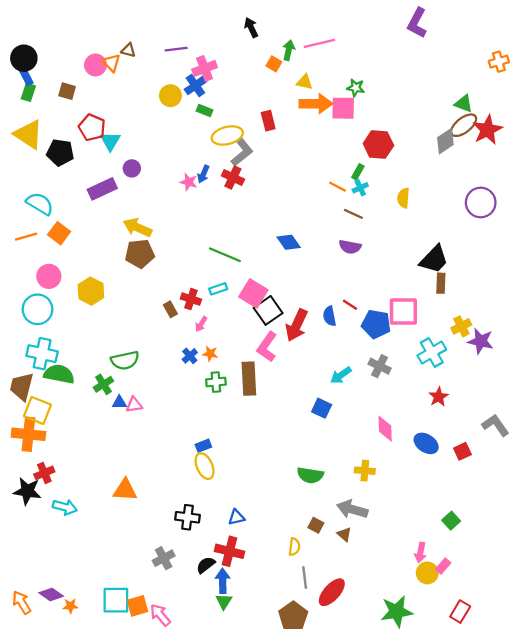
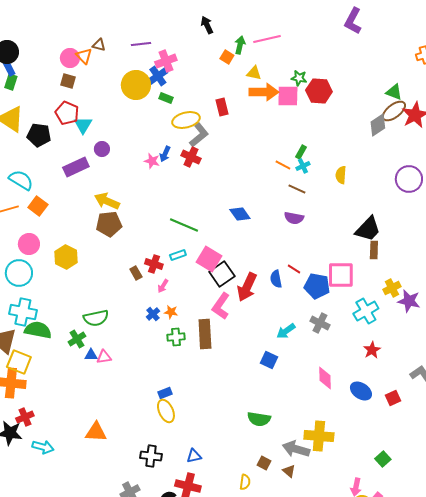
brown square: (67, 91) -> (68, 81), moved
yellow circle: (170, 96) -> (136, 85), size x1.5
red hexagon: (378, 145) -> (319, 91), moved
yellow cross: (365, 471) -> (319, 436), moved, size x1.6

